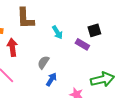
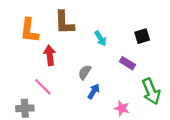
purple rectangle: (82, 44) -> (127, 63), moved
green arrow: (102, 79) -> (151, 91), turned 80

